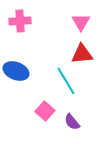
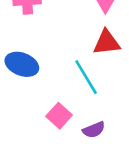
purple semicircle: (72, 122) -> (94, 130), turned -72

